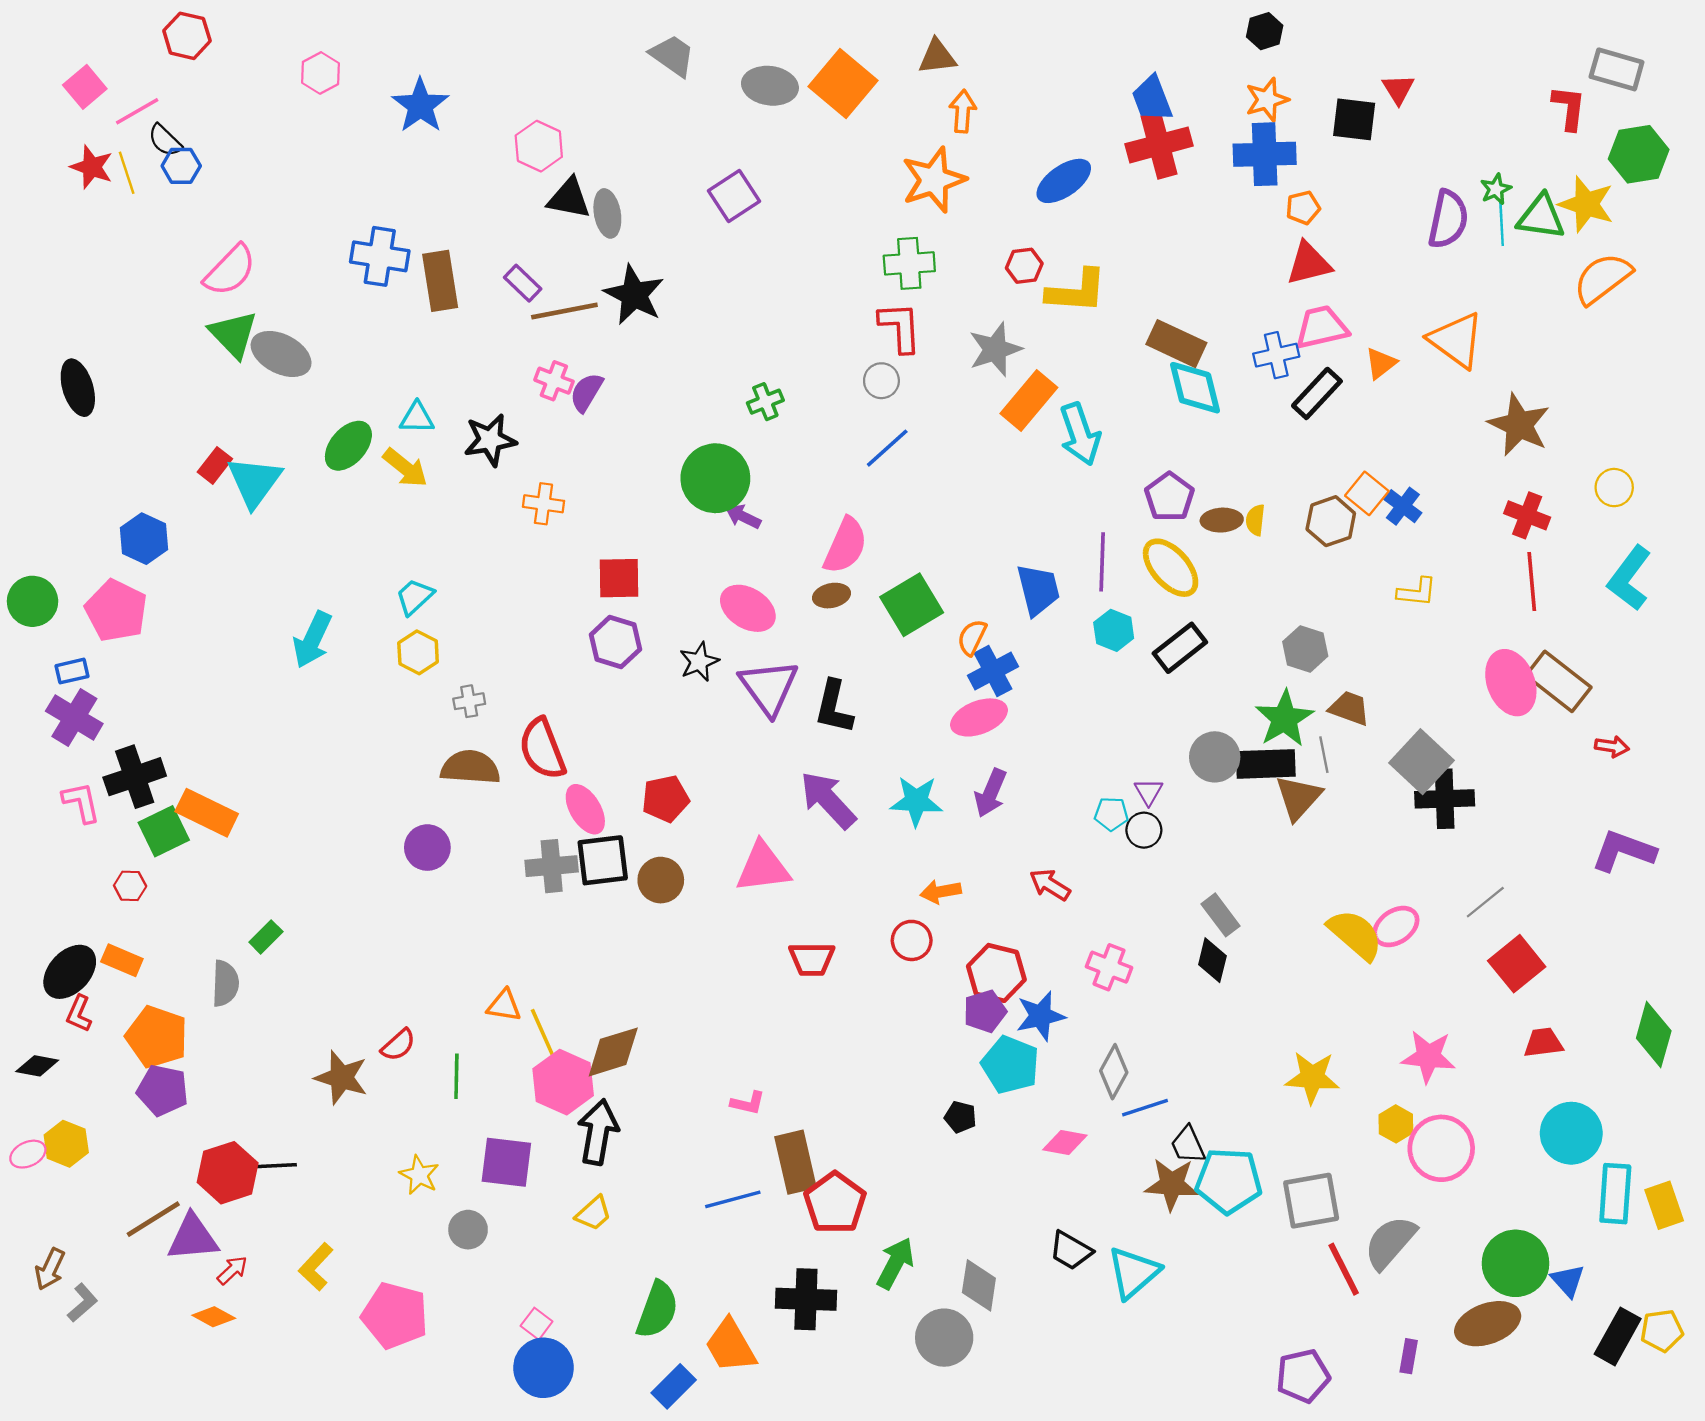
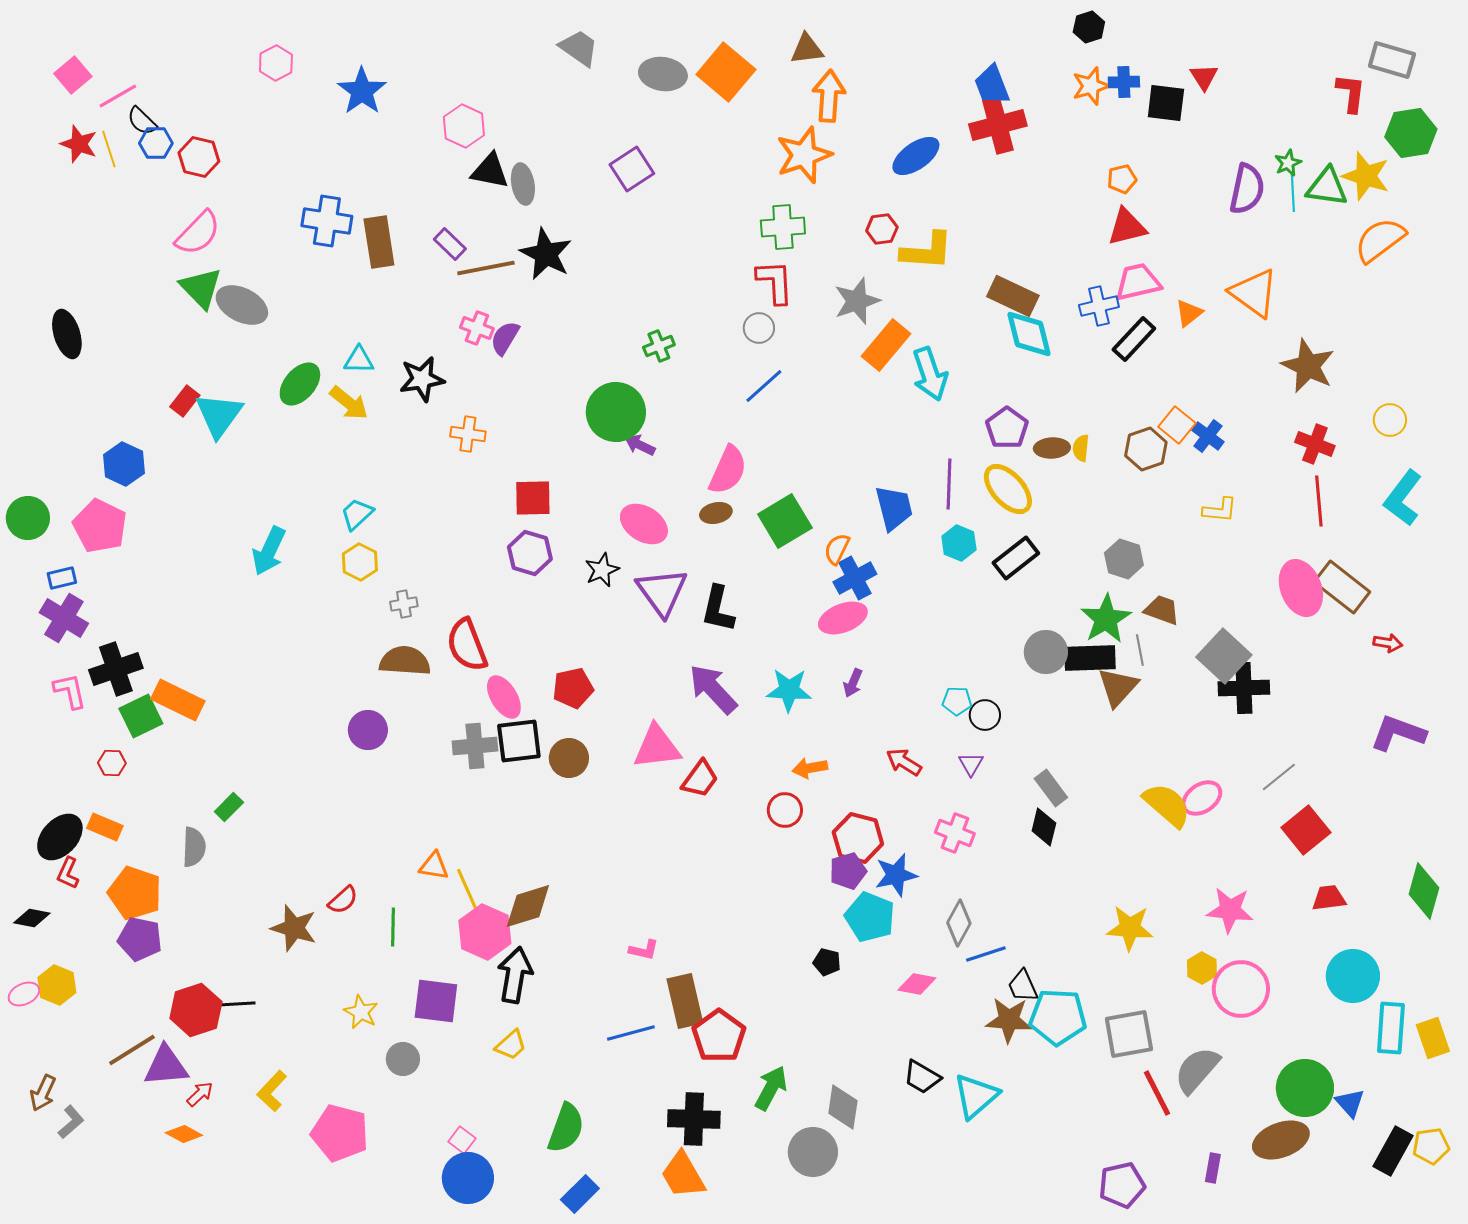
red hexagon: (187, 36) -> (199, 157), moved
orange arrow: (963, 111) -> (829, 96), size x1.4
blue cross: (1265, 154) -> (1124, 82), moved, size x0.6
purple triangle: (1149, 792) -> (971, 764), moved
purple arrow: (991, 793) -> (853, 683), size x0.7
red trapezoid: (812, 959) -> (700, 779), moved, turned -54
orange trapezoid: (730, 1346) -> (683, 1175), moved

